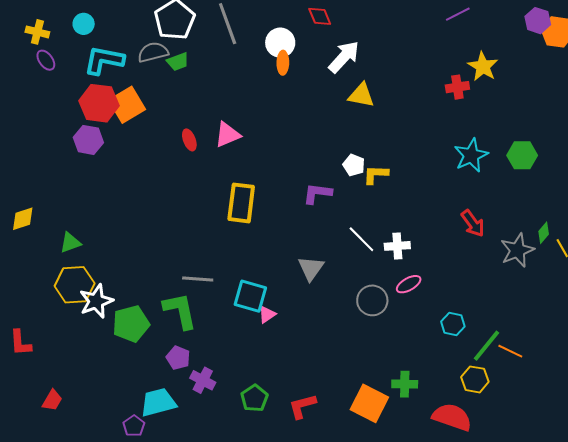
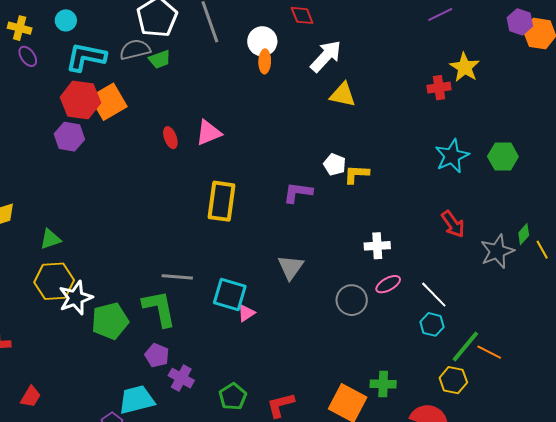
white line: (361, 239) -> (434, 295), moved

